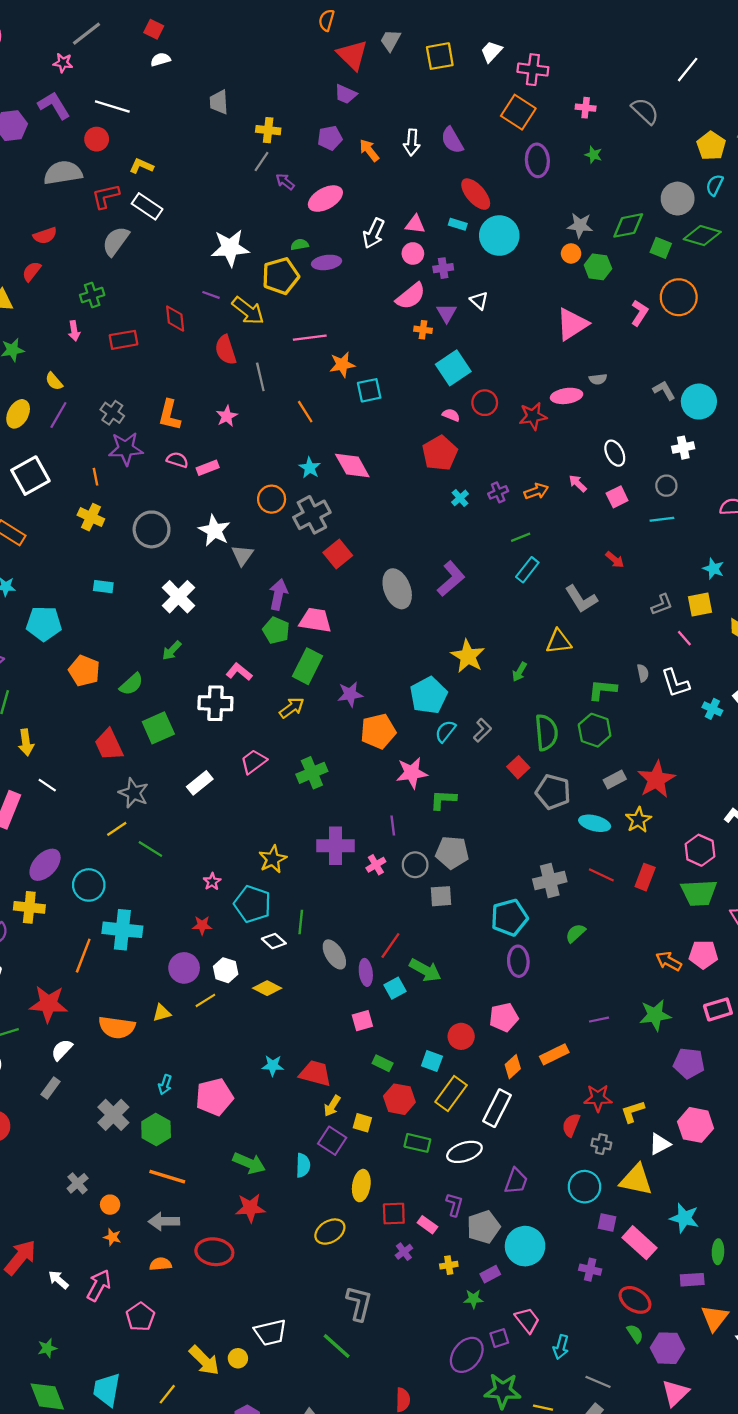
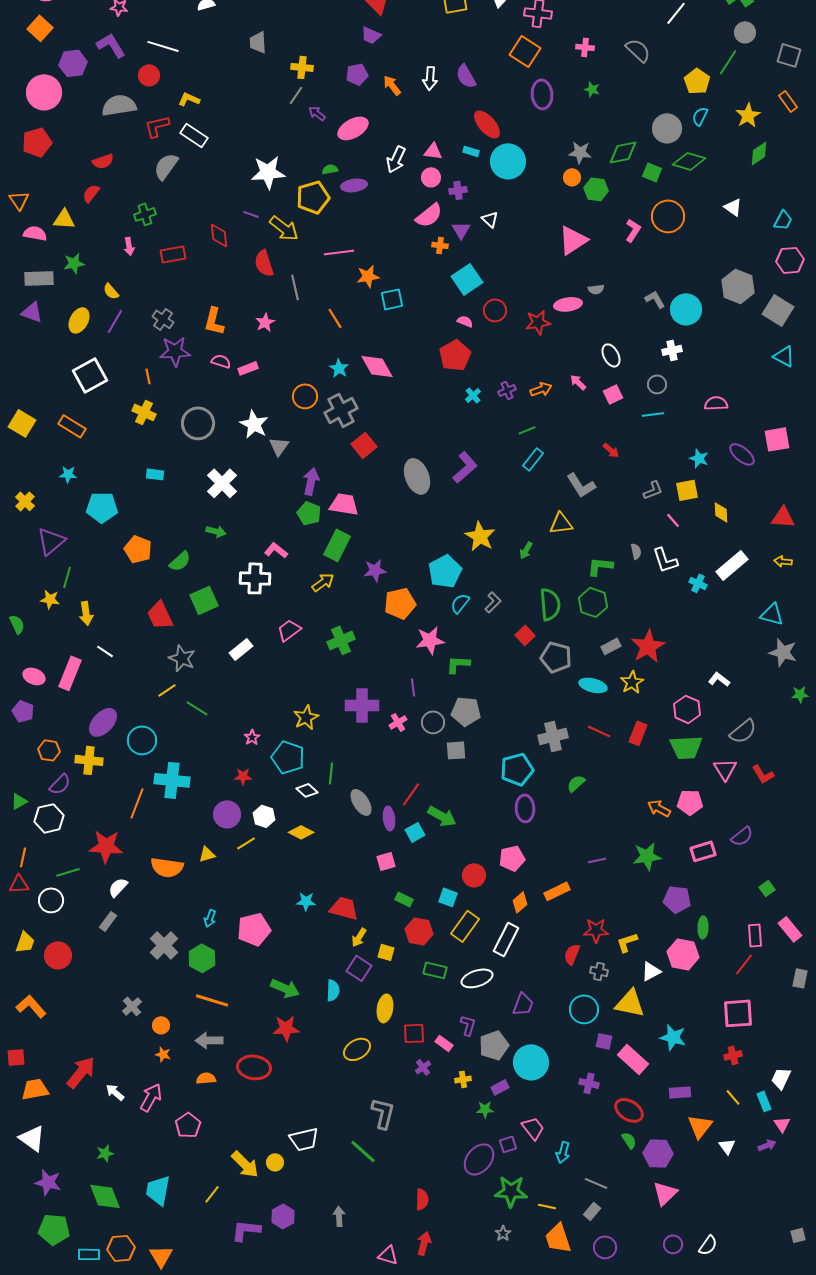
green arrow: (172, 651) -> (216, 531), turned -120
green ellipse: (718, 1252) -> (703, 927), moved

